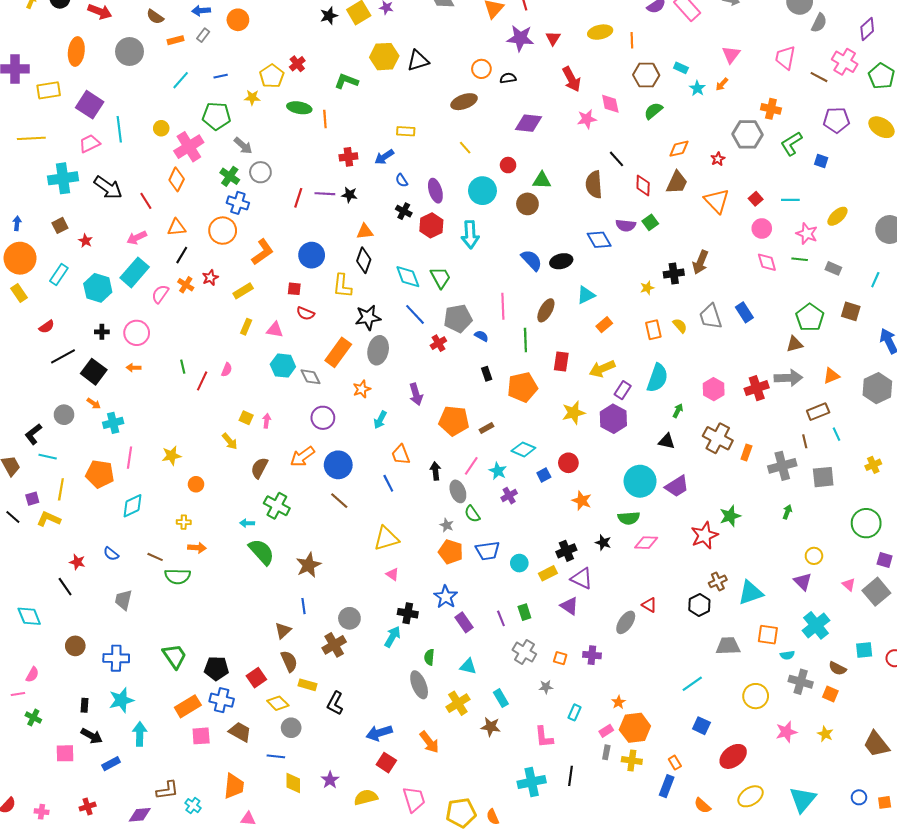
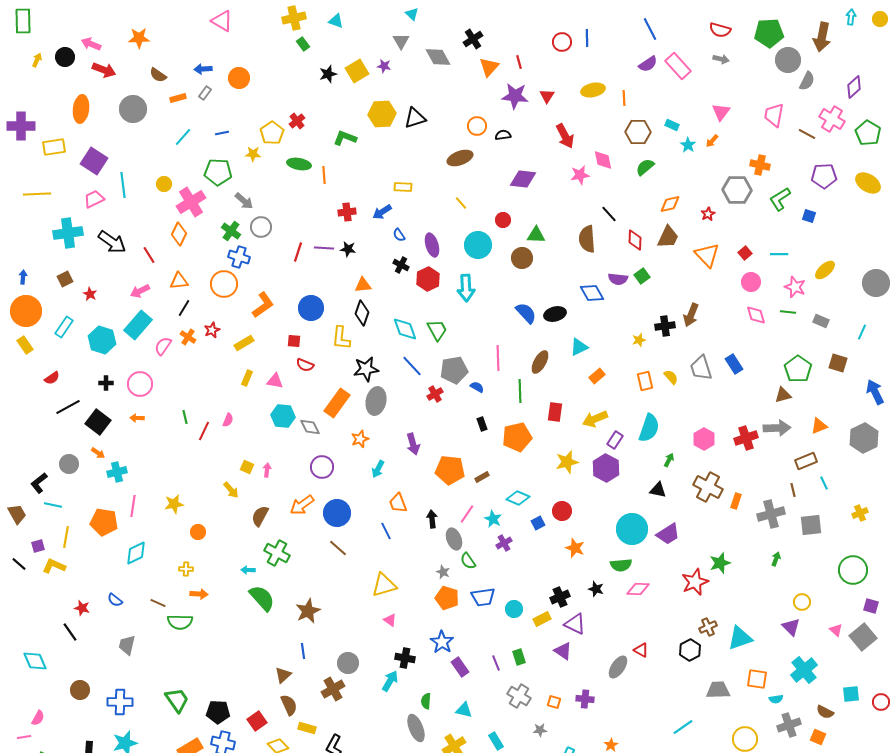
gray cross: (801, 682) -> (789, 725), turned -35

